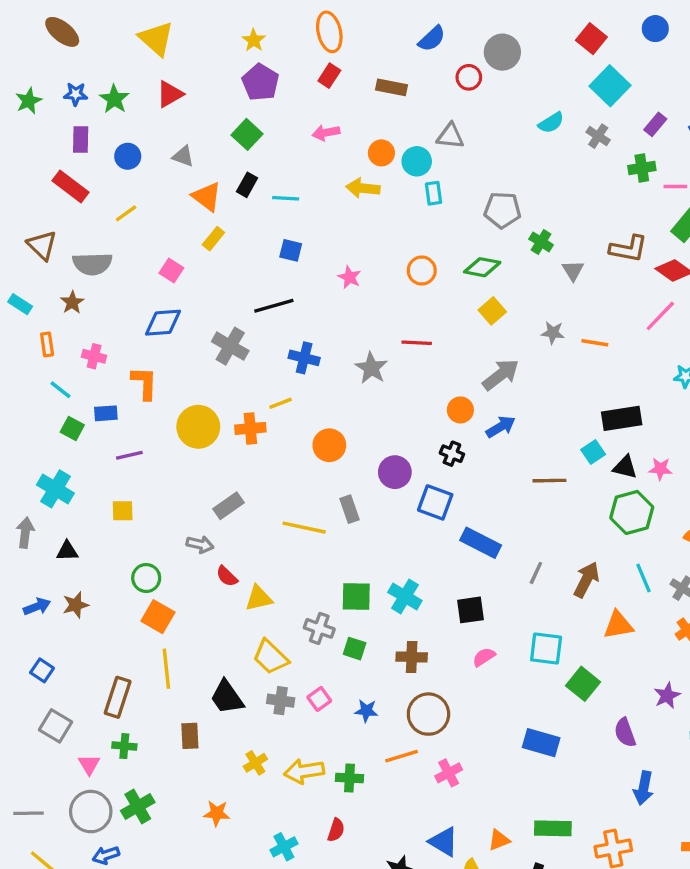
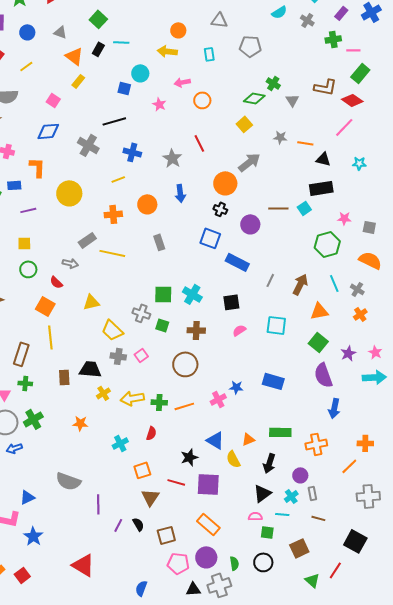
pink arrow: (326, 133) -> (182, 82), moved
cyan circle: (417, 161) -> (140, 73), moved
cyan line: (286, 198) -> (121, 42), moved
gray pentagon: (502, 210) -> (250, 46), moved
green diamond: (482, 267) -> (254, 98), moved
red line: (417, 343) -> (199, 143), turned 60
orange circle: (460, 410) -> (225, 183), size x1.5
blue arrow: (501, 427) -> (180, 193), moved, turned 114
orange cross: (250, 428) -> (113, 214), moved
black triangle: (625, 467) -> (323, 159), moved
purple circle: (395, 472) -> (250, 224), moved
brown line: (549, 481) -> (278, 208), moved
yellow line: (304, 528) -> (112, 253), moved
red semicircle: (227, 576) -> (56, 282), moved
green circle: (146, 578) -> (28, 269), moved
yellow triangle: (259, 598) -> (91, 302), moved
green square: (583, 684) -> (318, 342), moved
black trapezoid: (227, 697) -> (90, 369), moved, turned 130
blue star: (366, 711) -> (236, 387), moved
brown circle: (428, 714) -> (185, 364), moved
purple semicircle: (625, 733) -> (323, 375), size x1.4
orange line: (402, 756) -> (184, 406), moved

